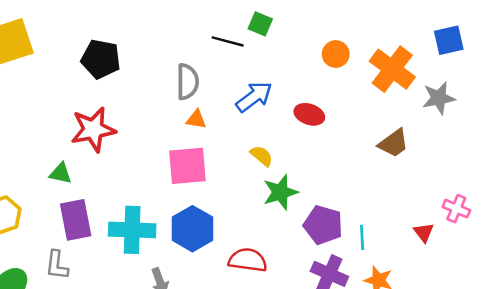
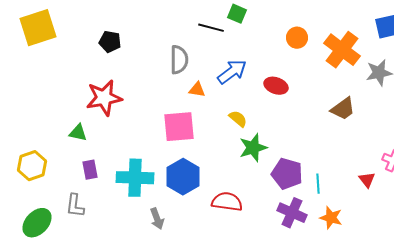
black pentagon: (101, 59) -> (110, 42), size x0.7
orange triangle: (196, 119) -> (197, 90), moved
purple rectangle: (76, 220) -> (90, 170), size x0.6

